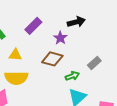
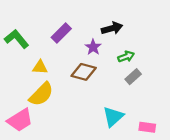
green arrow: (72, 76) -> (126, 57), moved
yellow semicircle: (16, 78) -> (41, 94), turned -45

